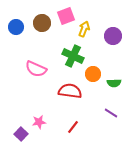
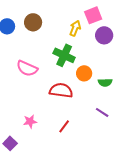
pink square: (66, 16) -> (93, 15), moved
purple square: (21, 134) -> (10, 143), moved

